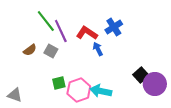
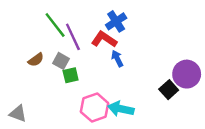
blue cross: (114, 27) -> (116, 21), moved
green square: (59, 83) -> (71, 75), moved
purple circle: (155, 84) -> (187, 74), moved

